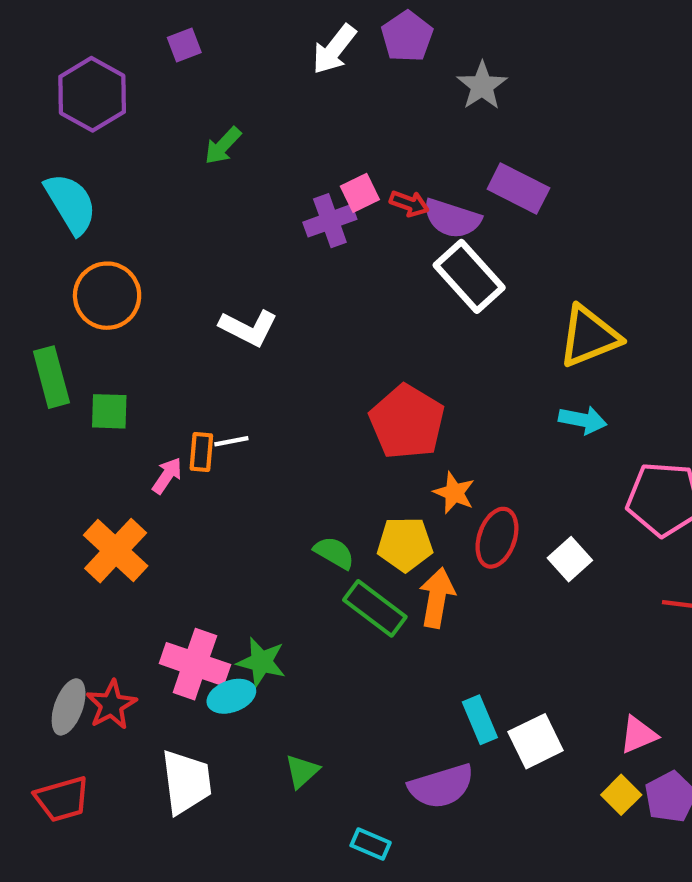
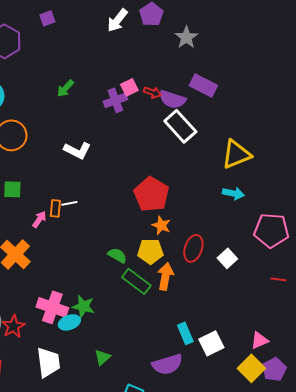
green arrow: (223, 146) -> (65, 88), moved
orange star: (454, 493) -> (161, 225), moved
yellow square: (621, 795) -> (251, 368), size x1.5

